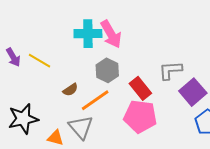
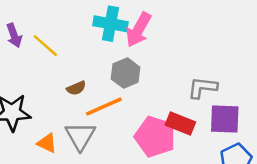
pink arrow: (111, 34) -> (138, 30), turned 48
red rectangle: (140, 88) -> (180, 124), moved, turned -40
purple square: (193, 92) -> (225, 119), turned 32

